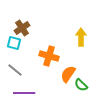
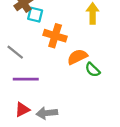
cyan square: (14, 43) -> (35, 15), moved
orange semicircle: (68, 74) -> (77, 57), turned 30

